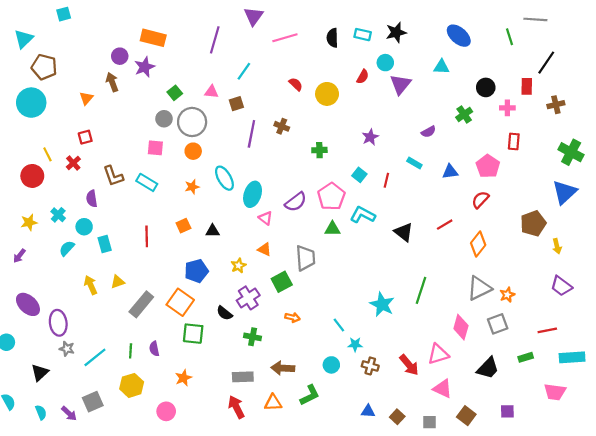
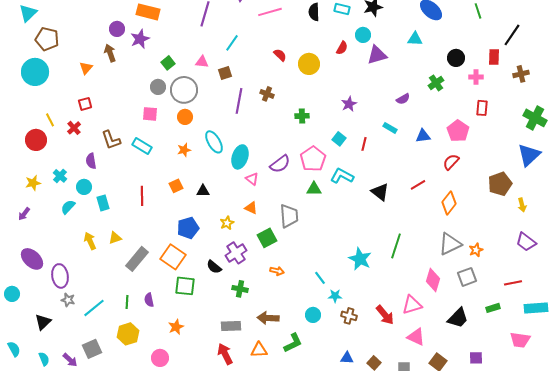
purple triangle: (400, 84) -> (377, 55), turned 35

